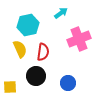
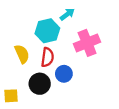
cyan hexagon: (28, 25) -> (47, 31), moved
blue circle: (68, 83) -> (64, 74), moved

